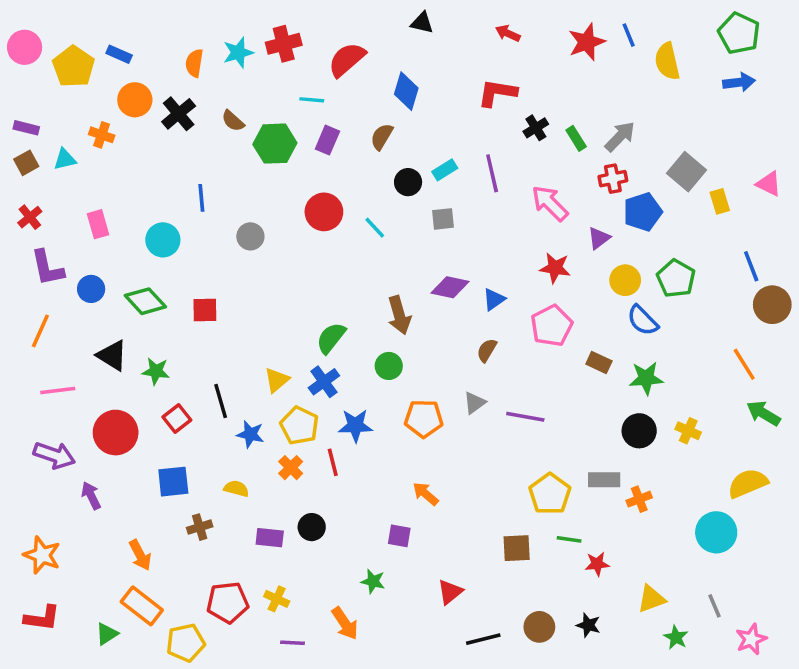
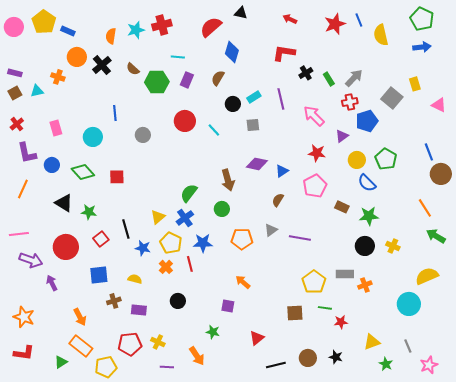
red semicircle: (347, 60) -> (211, 27), moved
yellow pentagon: (74, 67) -> (44, 22), moved
yellow rectangle: (720, 201) -> (415, 84), moved
pink line: (58, 391) -> (19, 234), moved
purple rectangle: (270, 538) -> (139, 310), moved

